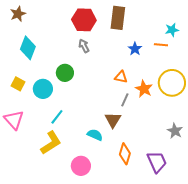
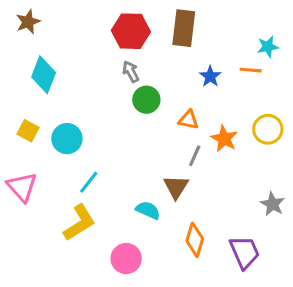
green circle: (65, 73) -> (146, 100), moved
yellow circle: (172, 83) -> (268, 129), size x0.7

